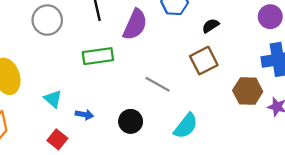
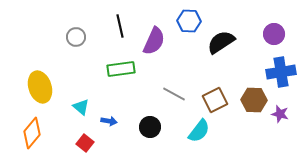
gray circle: (47, 20) -> (76, 37), size x0.7
black semicircle: (211, 26) -> (221, 42), size x1.8
brown square: (204, 61) -> (215, 100), moved

